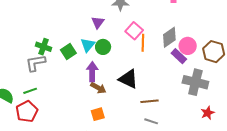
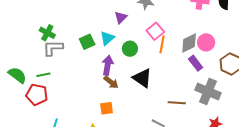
pink circle: (188, 46) -> (206, 42), moved
green cross: (44, 47) -> (47, 33), moved
green circle: (103, 47) -> (130, 49), moved
brown line: (150, 101) -> (177, 103), moved
red pentagon: (27, 111) -> (37, 95), turned 30

